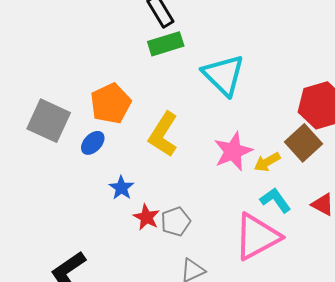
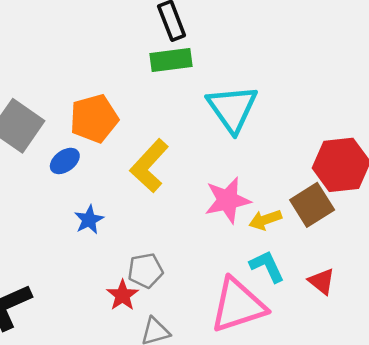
red star: (146, 217) -> (122, 295), moved

